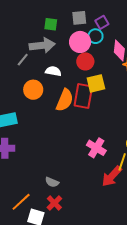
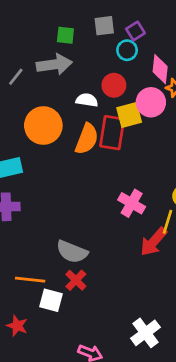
pink circle: (80, 42) -> (151, 102), moved
gray line: (23, 60) -> (16, 77), moved
white semicircle: (53, 71) -> (87, 100), moved
orange circle: (33, 90) -> (43, 126), size x1.4
gray semicircle: (52, 182) -> (72, 252), size x1.6
orange line: (21, 202) -> (30, 280), turned 50

